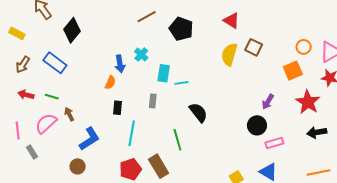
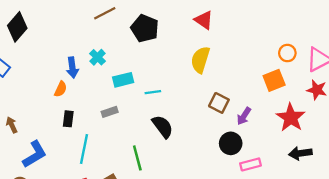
brown square: (254, 47) -> (219, 103), moved
cyan rectangle: (164, 73) -> (123, 80), turned 66
cyan line: (181, 83) -> (153, 92), moved
gray rectangle: (153, 101) -> (110, 112), turned 64

